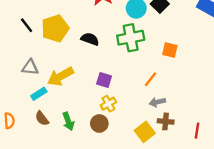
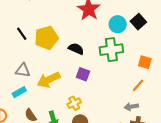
orange line: (150, 79) -> (138, 85), moved
purple square: (104, 80) -> (83, 74), moved
cyan rectangle: (39, 94) -> (19, 92), moved
yellow cross: (108, 104) -> (74, 103), moved

